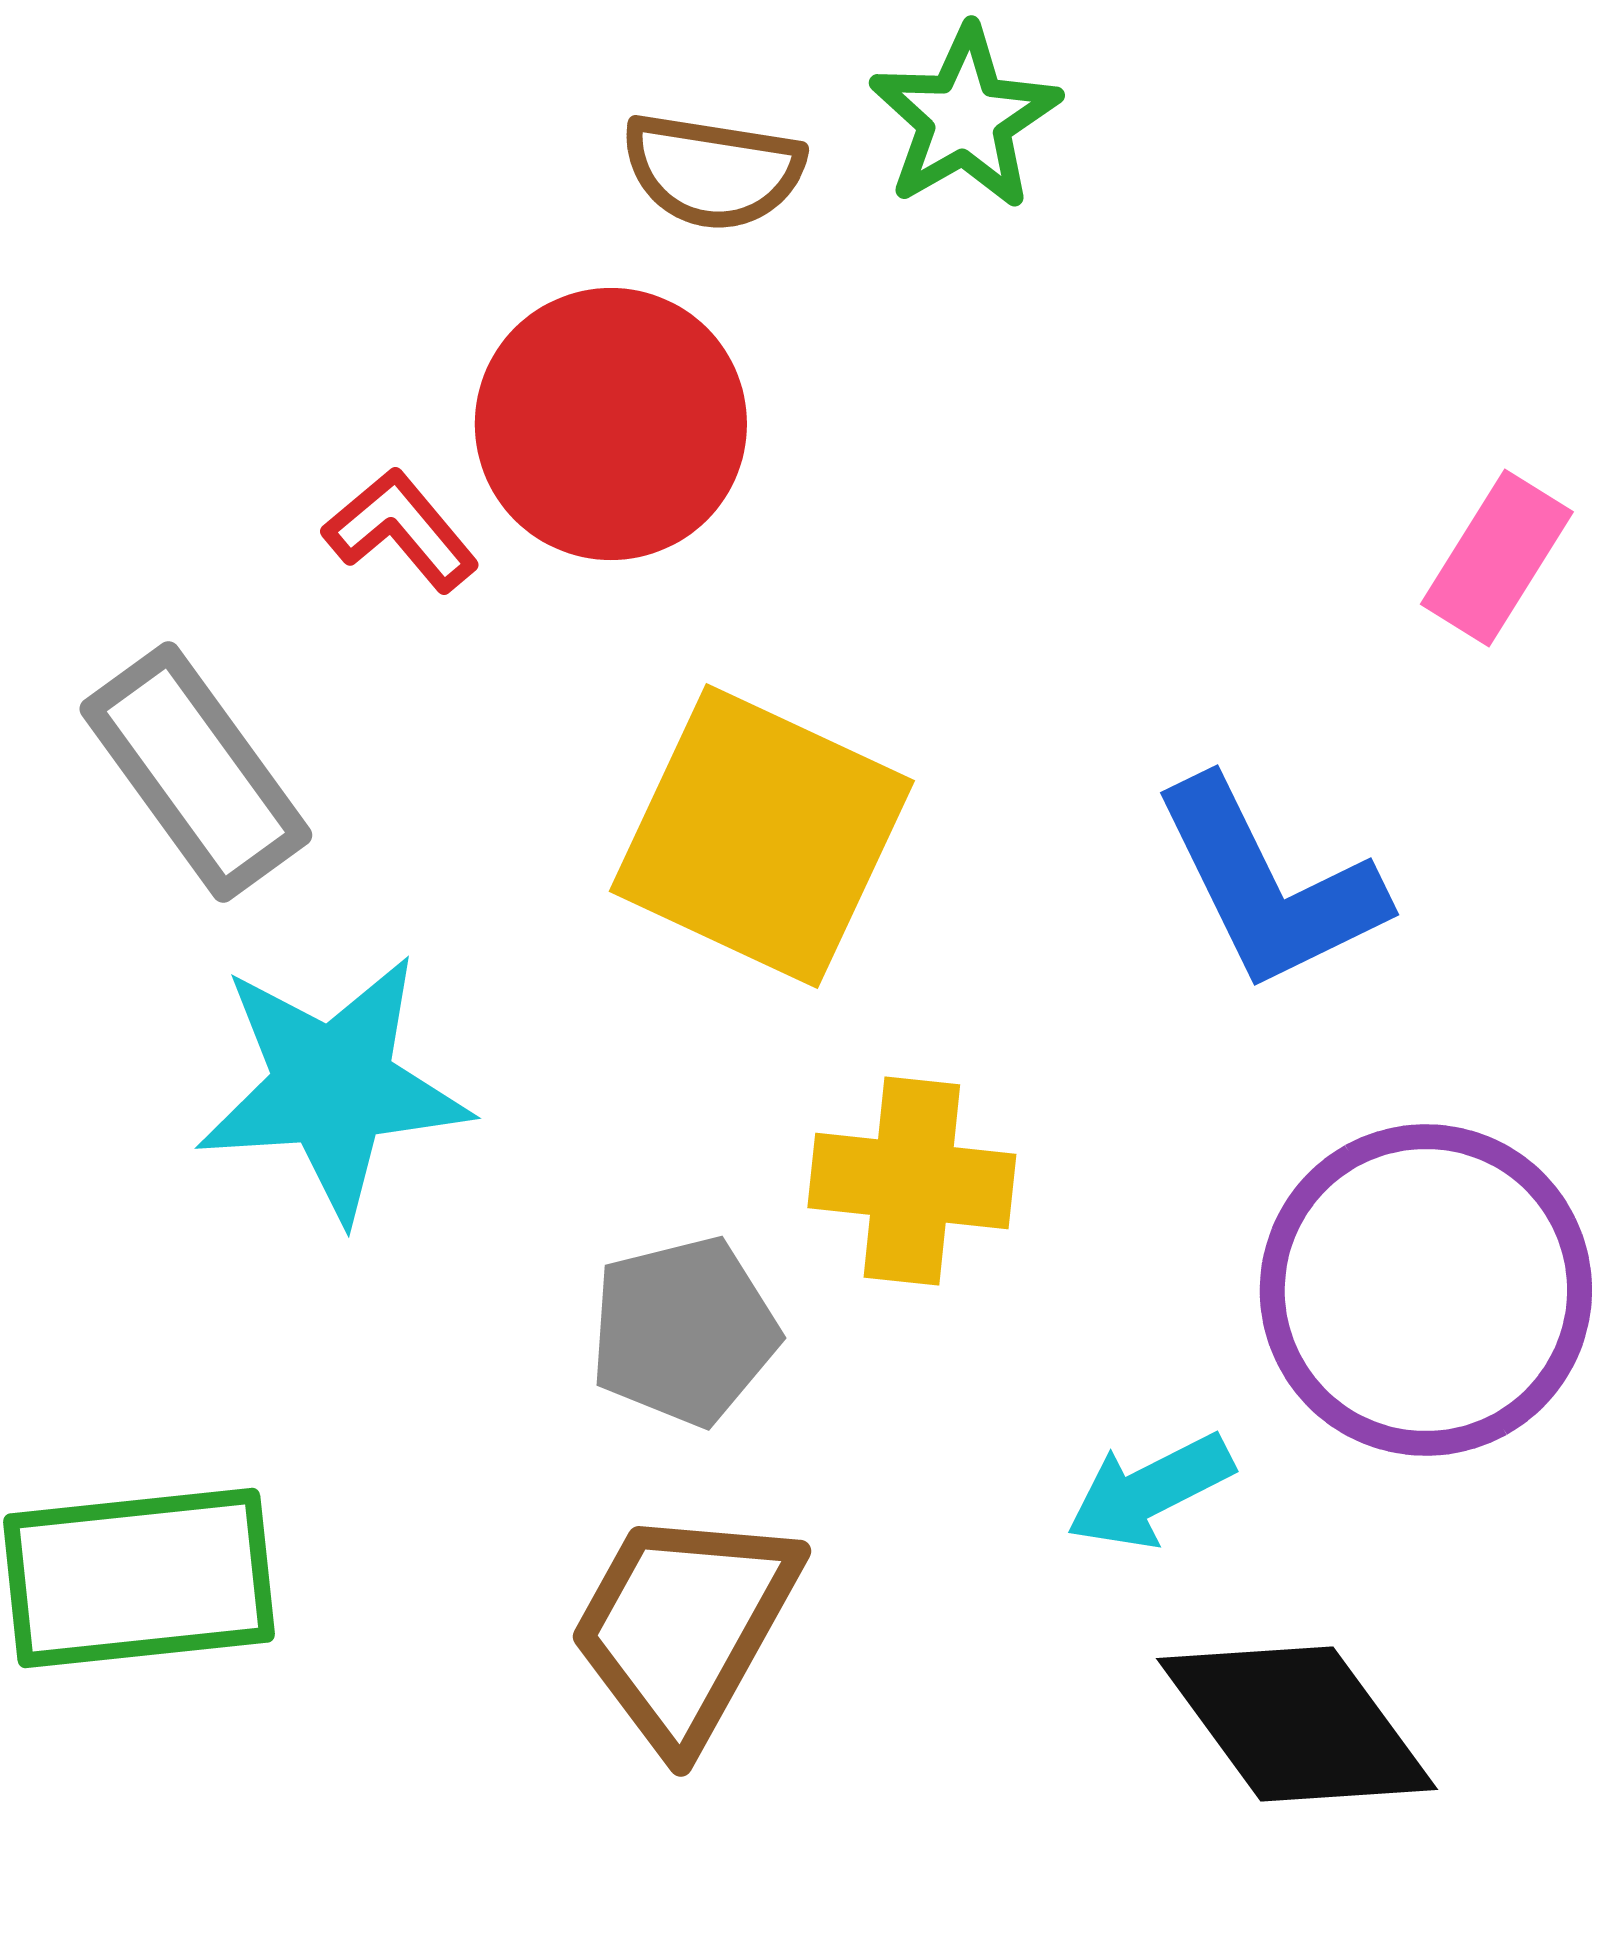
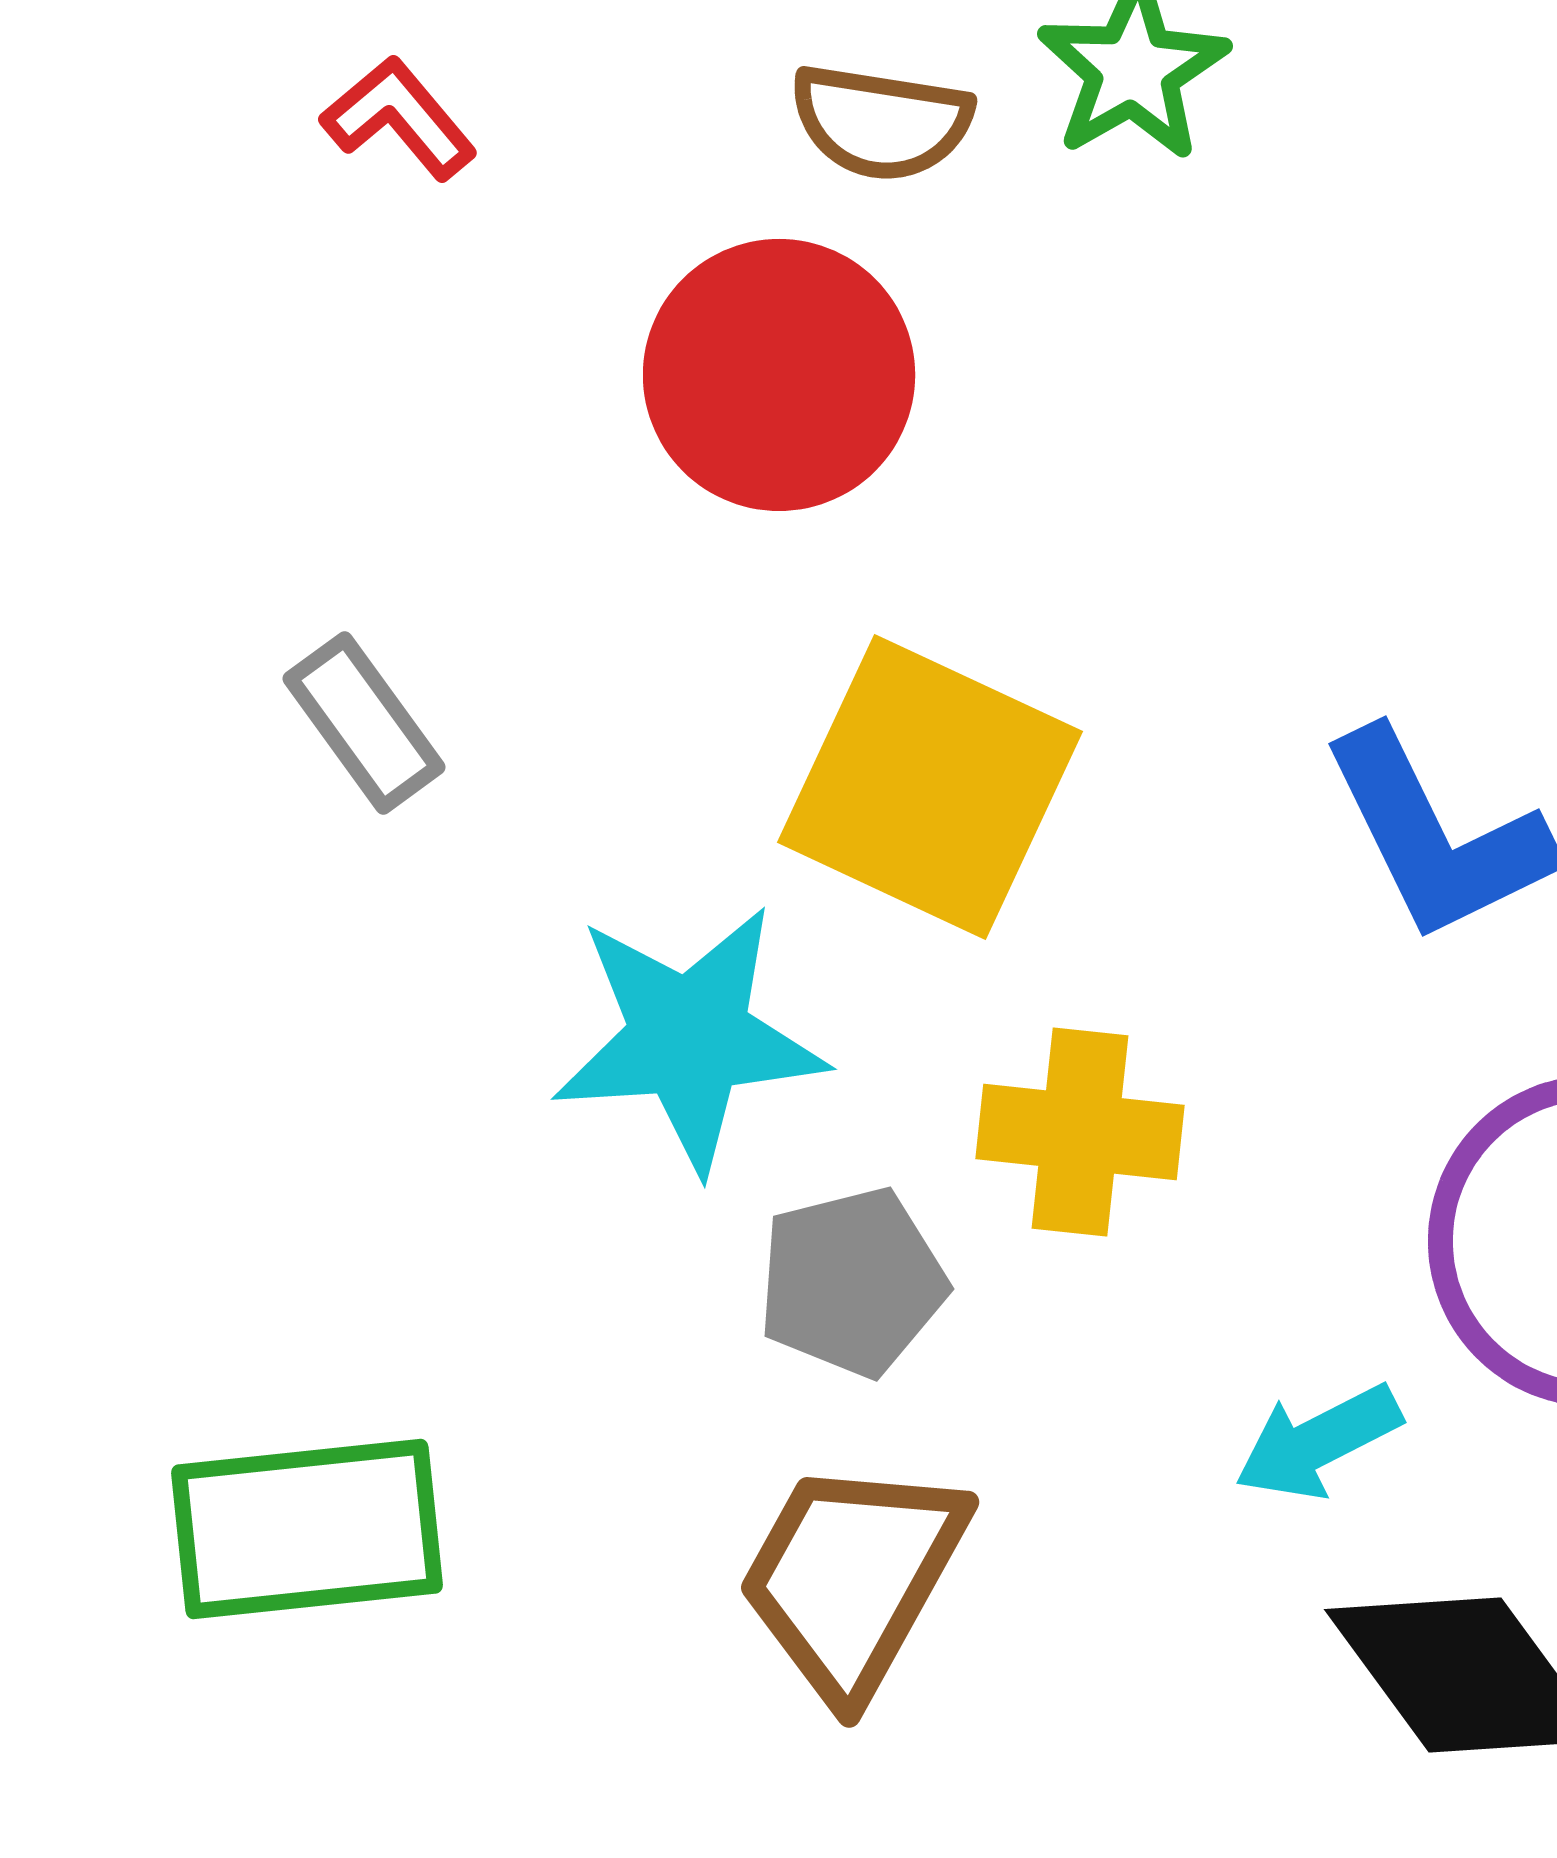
red L-shape: (401, 530) -> (399, 118), moved
gray rectangle: (196, 772) -> (364, 723), size x0.7
cyan star: (333, 1087) -> (689, 1038), moved

